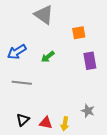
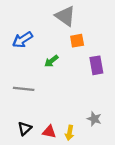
gray triangle: (44, 15) -> (65, 16), moved
orange square: (79, 33) -> (77, 41), moved
blue arrow: (17, 52) -> (22, 40), moved

